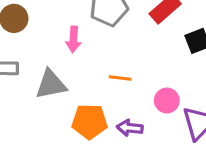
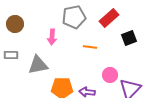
orange line: (120, 78) -> (90, 47), moved

